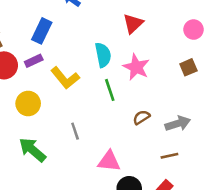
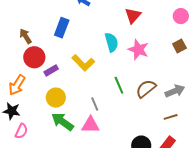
purple rectangle: (34, 61) -> (51, 70), moved
green line: (110, 90) -> (119, 85), moved
yellow circle: (28, 103) -> (56, 98), moved
brown semicircle: (141, 117) -> (146, 89), size x1.5
pink triangle: (109, 161) -> (90, 125), moved

